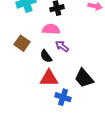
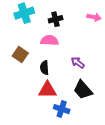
purple arrow: (62, 46) -> (78, 63), moved
black semicircle: (46, 56) -> (44, 68), turned 32

